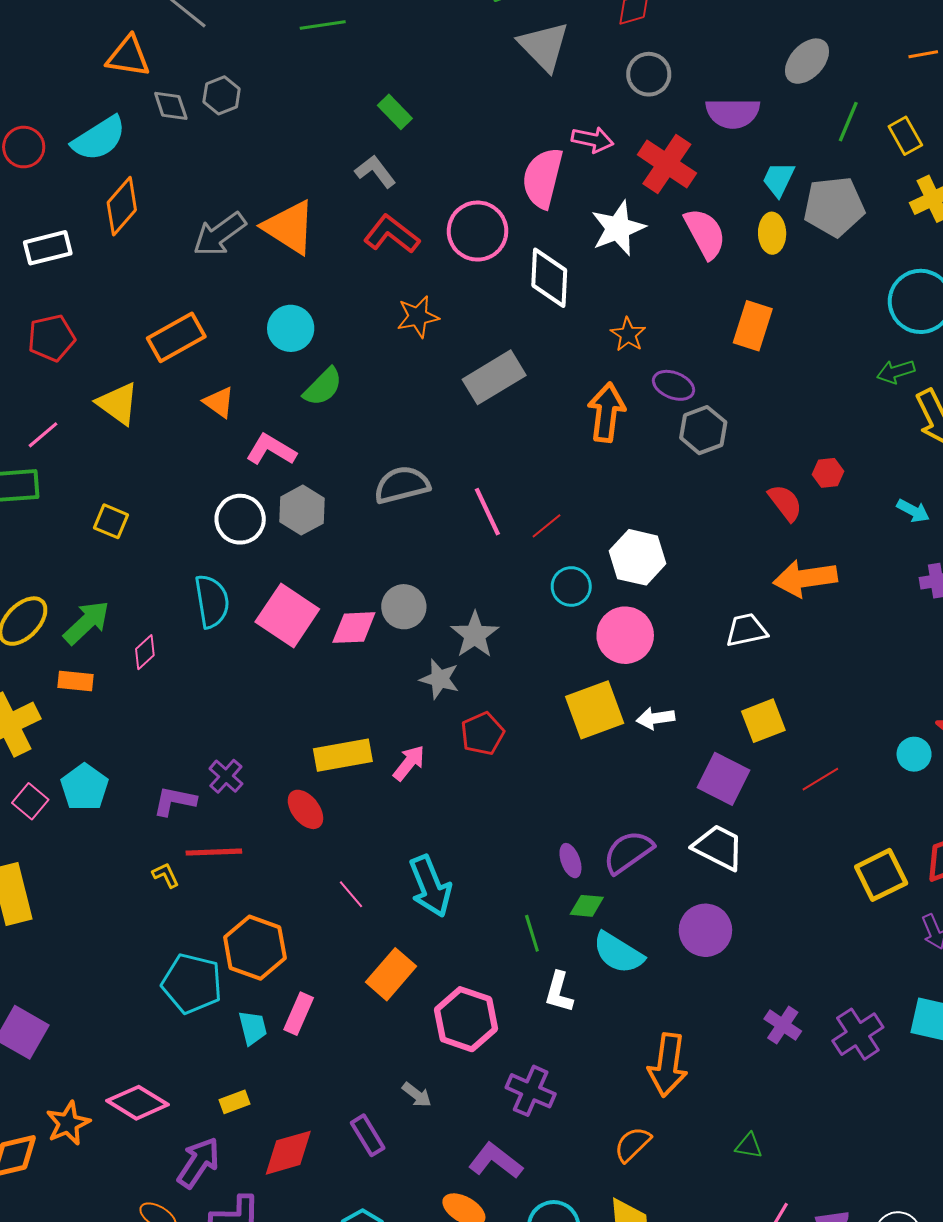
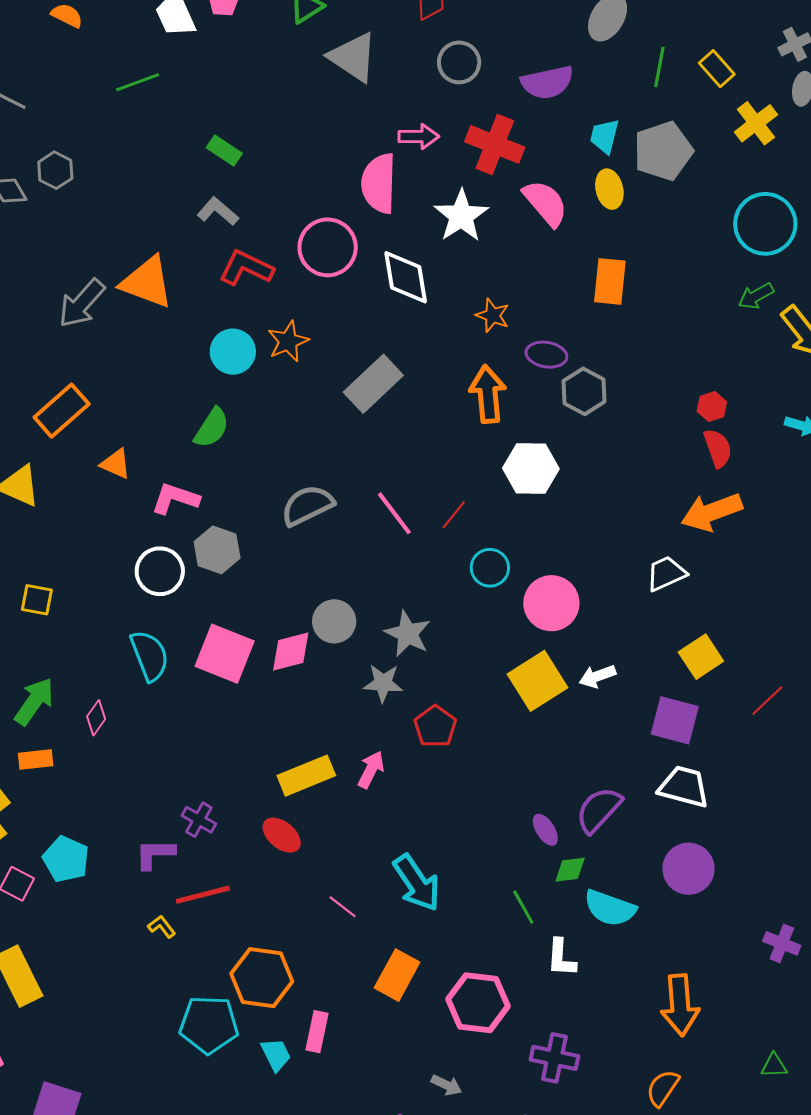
cyan circle: (291, 328) -> (233, 352), moved
red semicircle: (785, 503) -> (718, 448), moved, turned 30
white hexagon: (638, 557) -> (531, 469), moved

